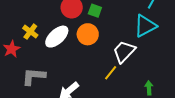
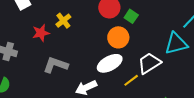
white ellipse: (57, 37) -> (110, 63), moved

